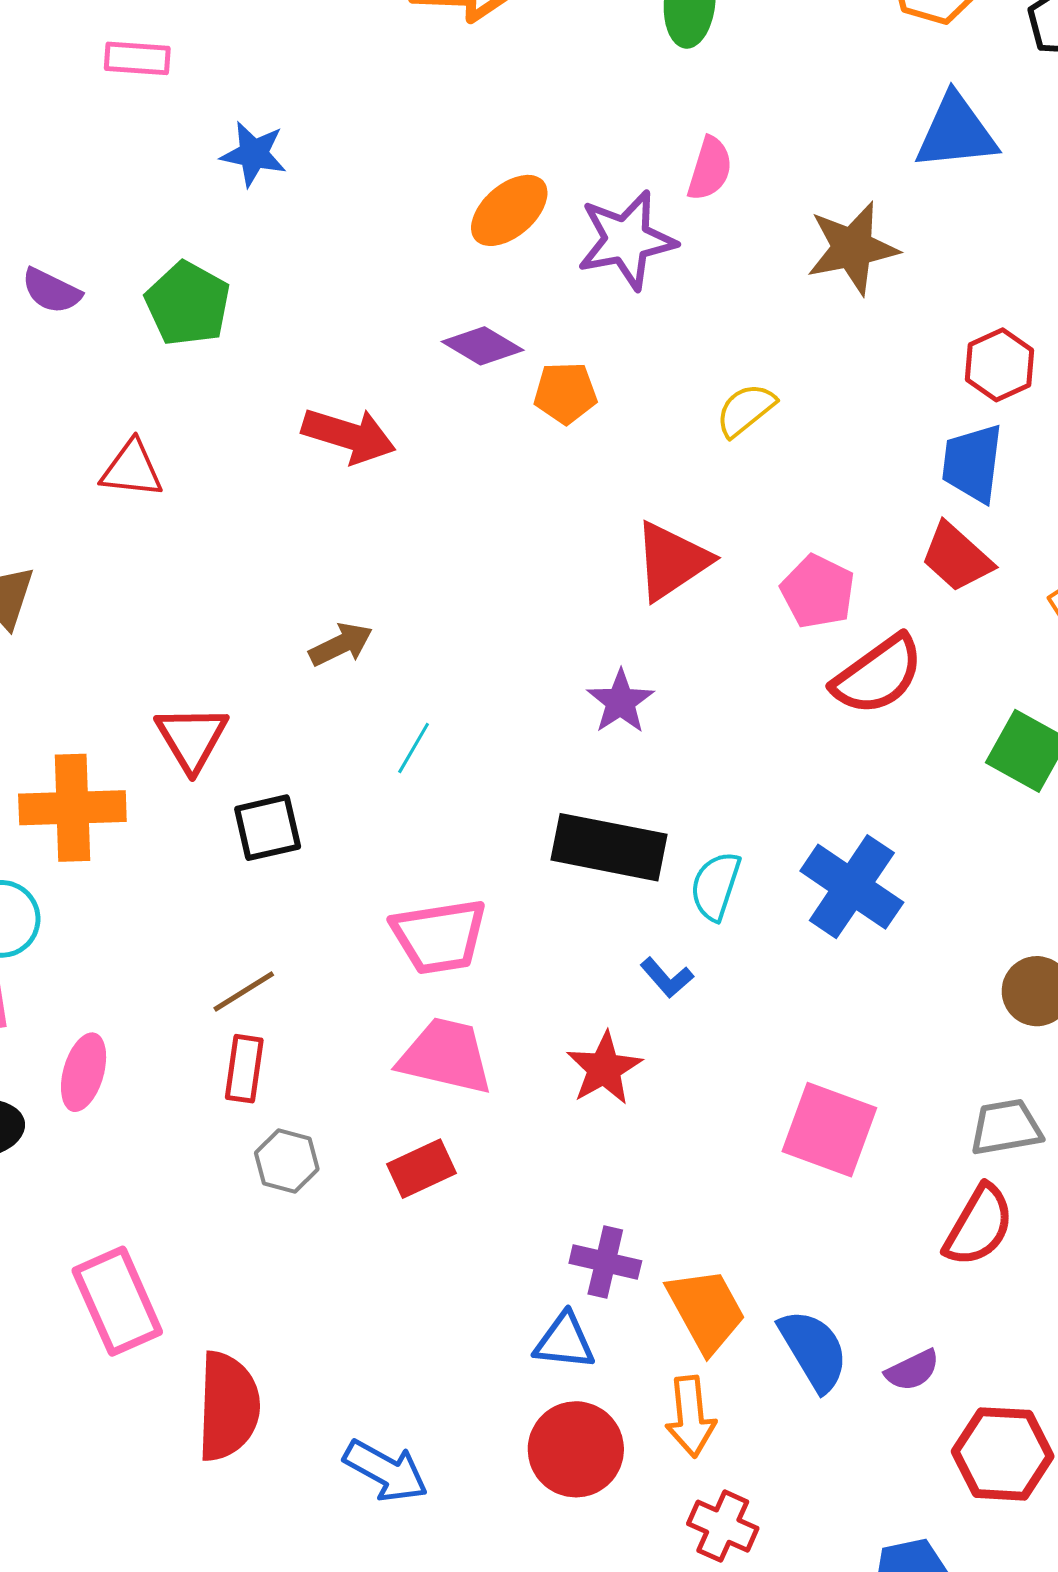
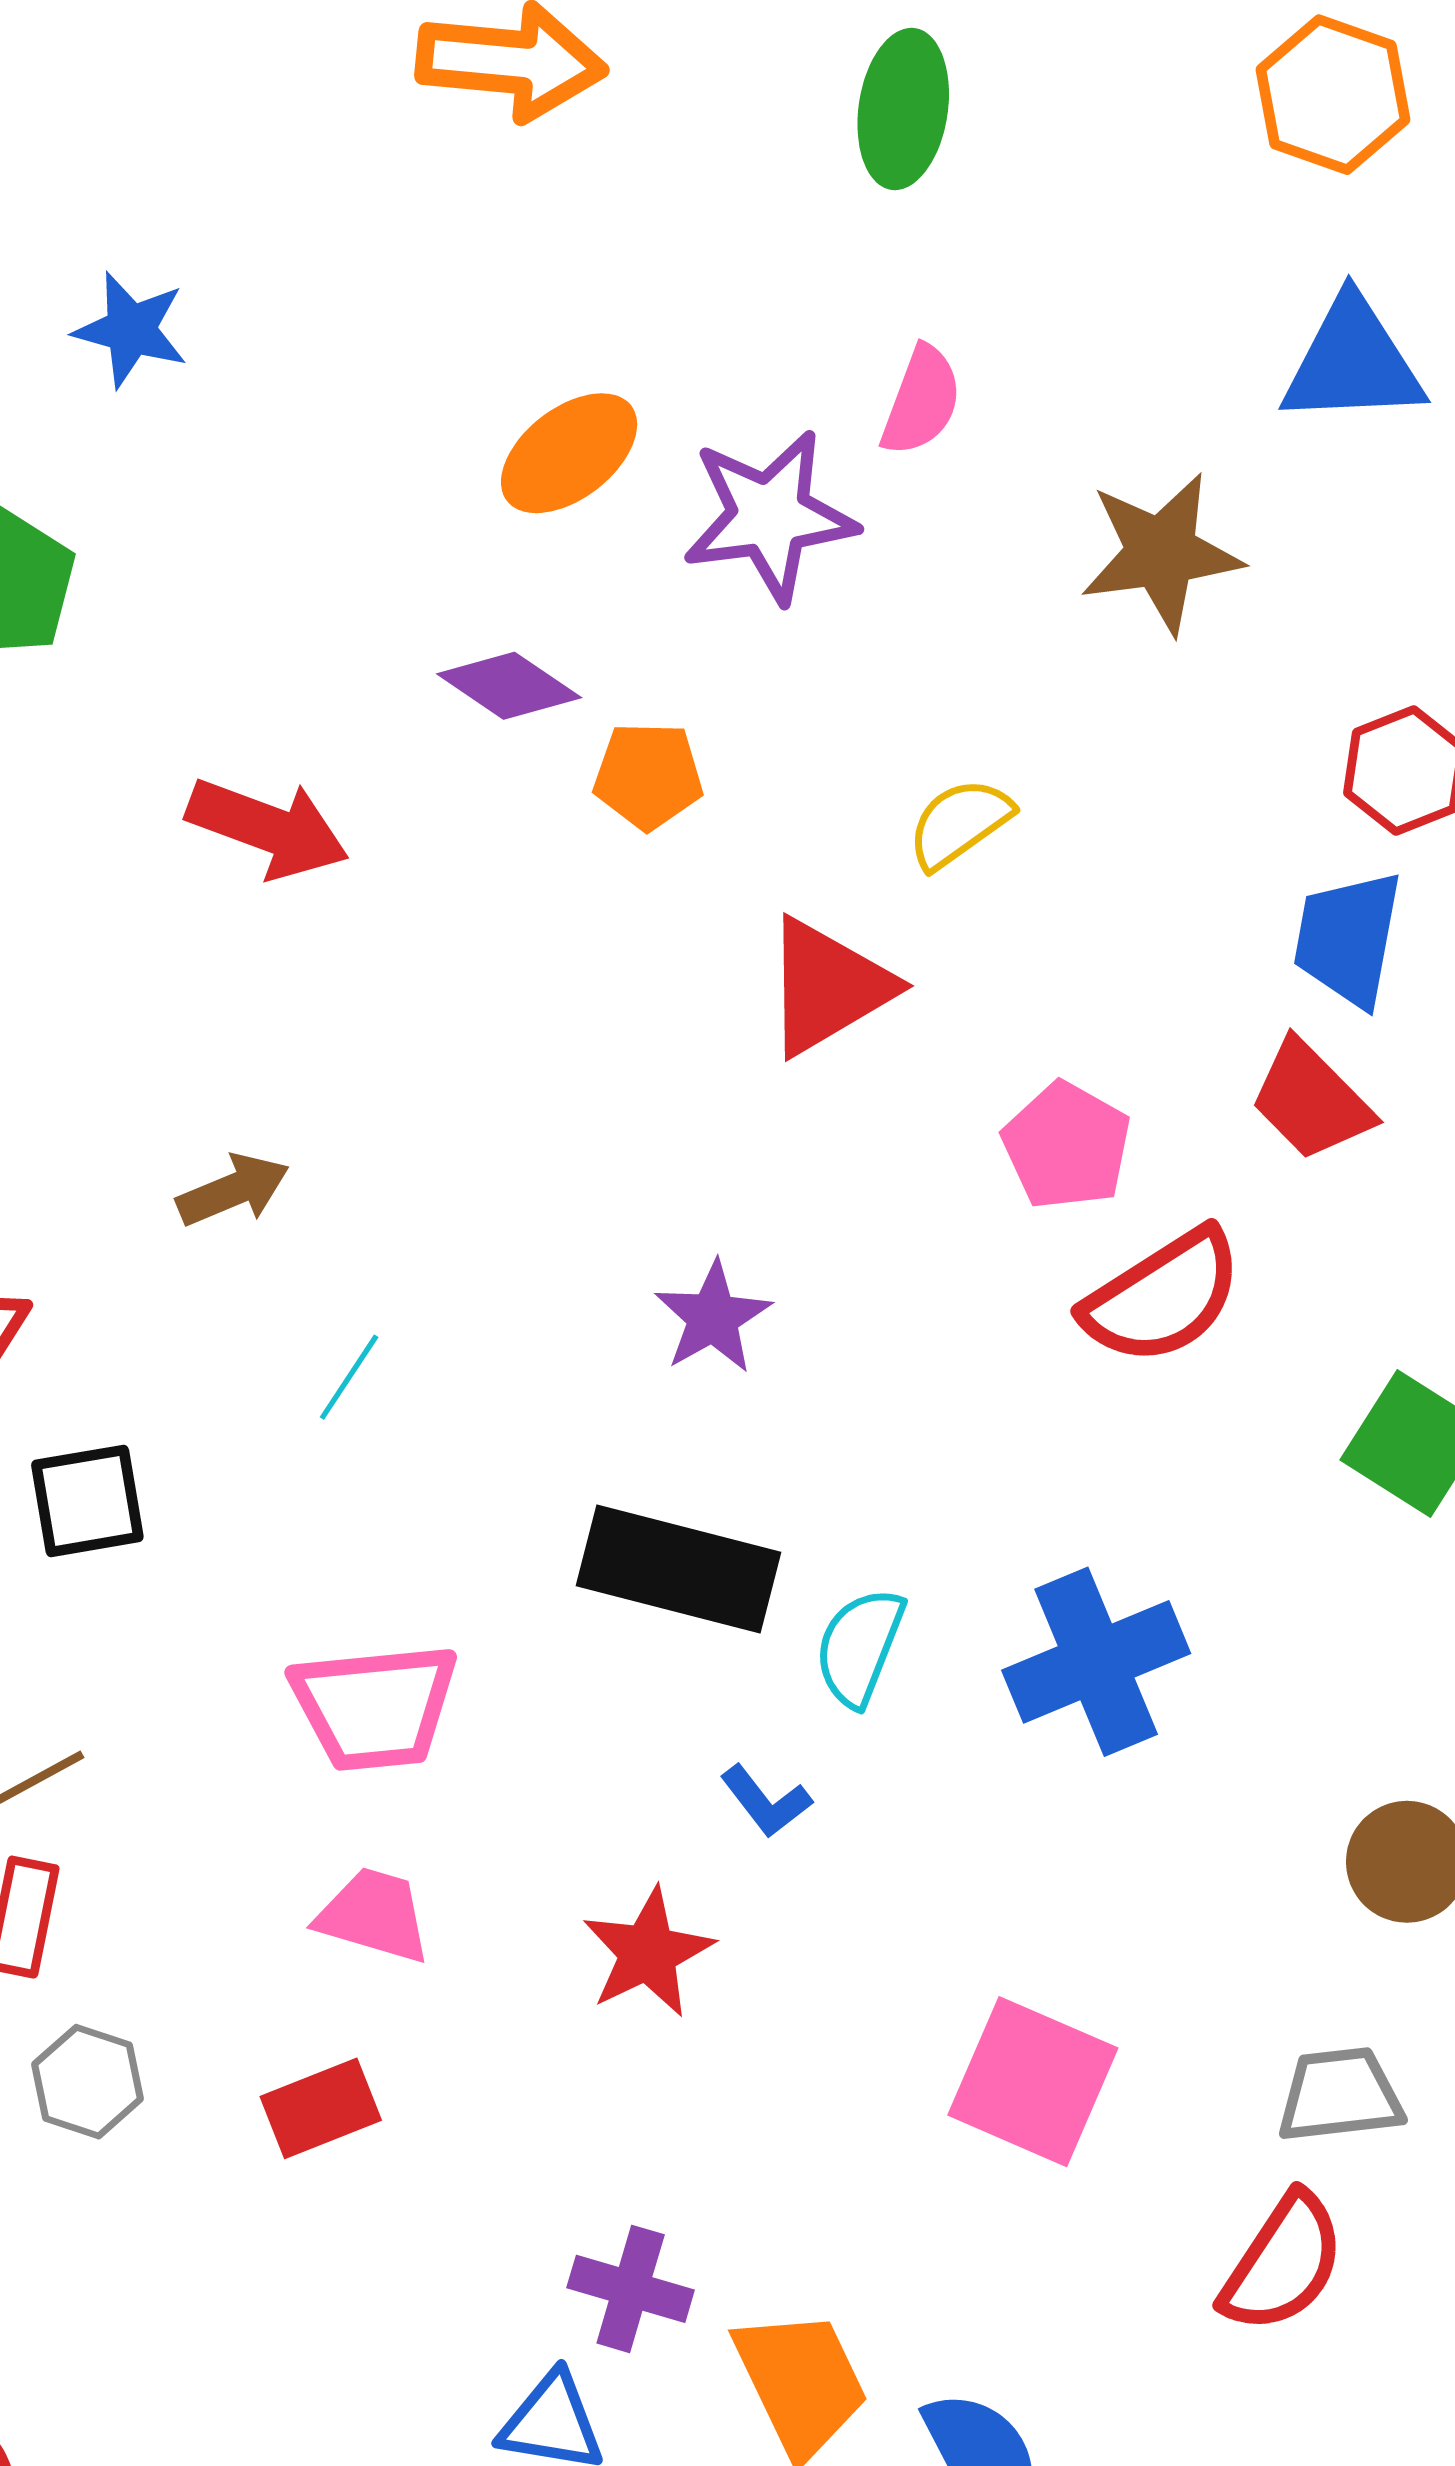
red triangle: (672, 561) -> (828, 987), moved
blue cross: (852, 887) -> (1096, 1662), turned 30
pink trapezoid: (446, 1056) -> (374, 1915), size x0.7

